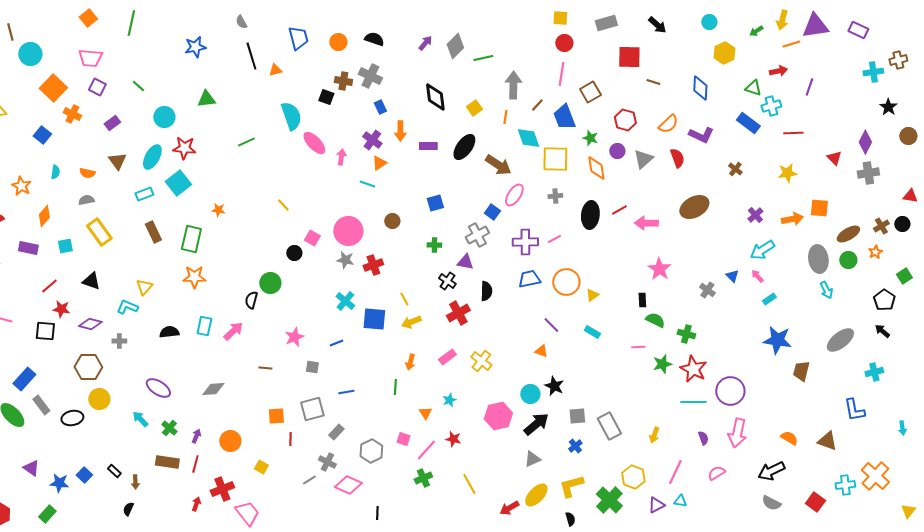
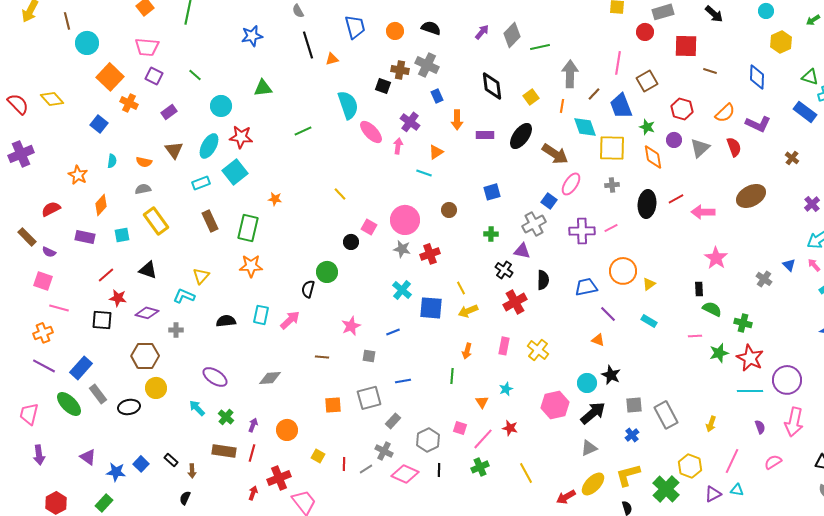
red circle: (564, 43) -> (645, 32), moved
purple cross: (372, 140) -> (410, 122), moved
blue trapezoid: (529, 279) -> (586, 287), moved
pink rectangle: (447, 357) -> (504, 346), turned -42
red line: (290, 439) -> (344, 464), moved
black line: (377, 513) -> (439, 470), moved

